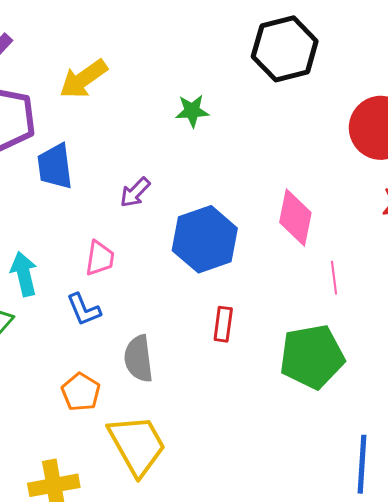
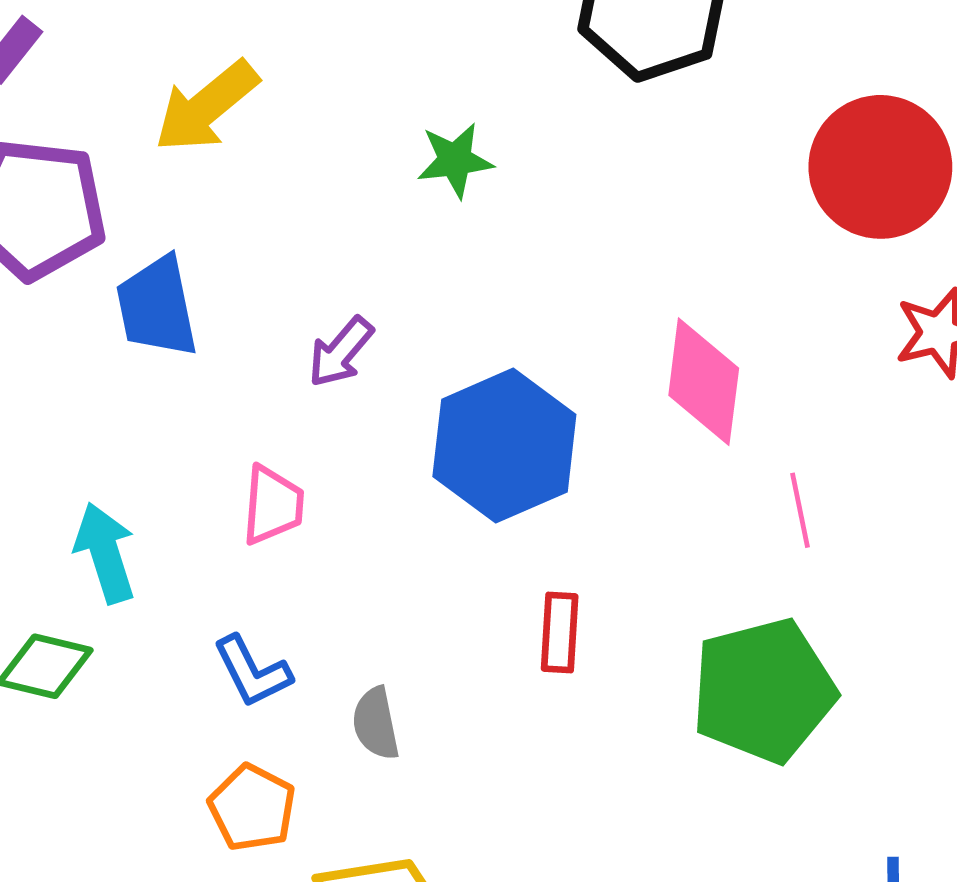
blue L-shape: (84, 310) -> (252, 672), moved
gray semicircle: (139, 359) -> (376, 723), size x0.7

